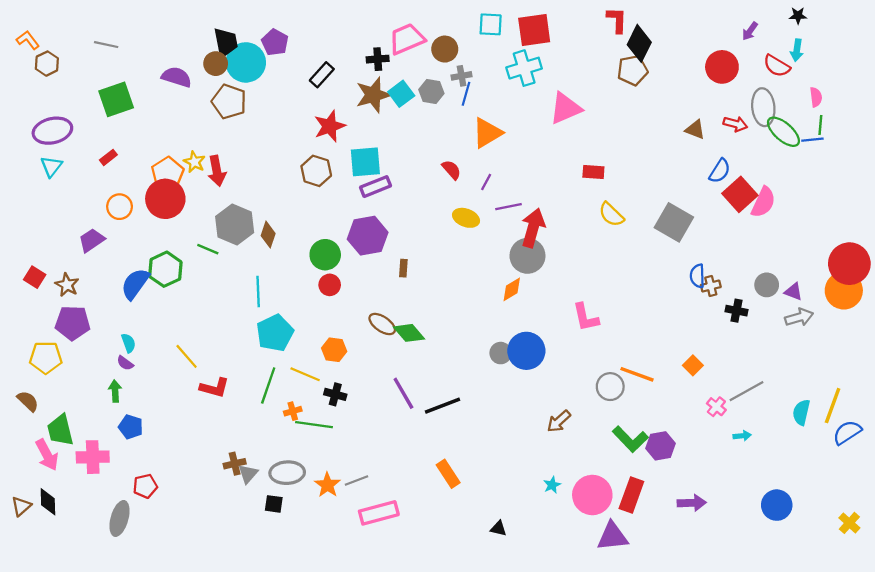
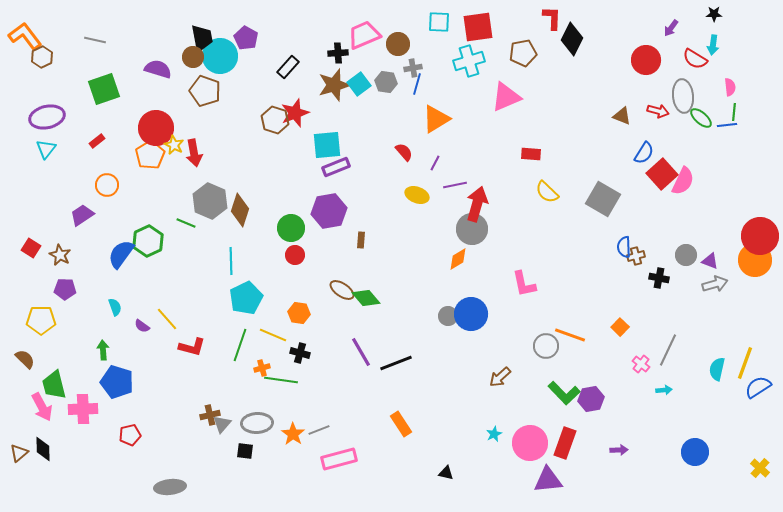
orange L-shape: (28, 40) -> (25, 36), size x1.6
brown pentagon: (633, 70) -> (523, 53), moved
green ellipse: (783, 132) -> (701, 118), size x0.7
brown hexagon: (316, 171) -> (275, 120), moved
red circle: (165, 199) -> (156, 128), moved
brown diamond: (268, 235) -> (240, 210), size x1.4
purple pentagon: (73, 323) -> (65, 289), size x0.7
purple semicircle: (125, 363) -> (142, 326), moved
gray line: (747, 391) -> (668, 350), turned -36
blue pentagon: (131, 427) -> (117, 382), size x1.5
purple arrow: (692, 503) -> (619, 450), size x0.7
gray ellipse: (120, 518) -> (170, 487), moved, turned 68

